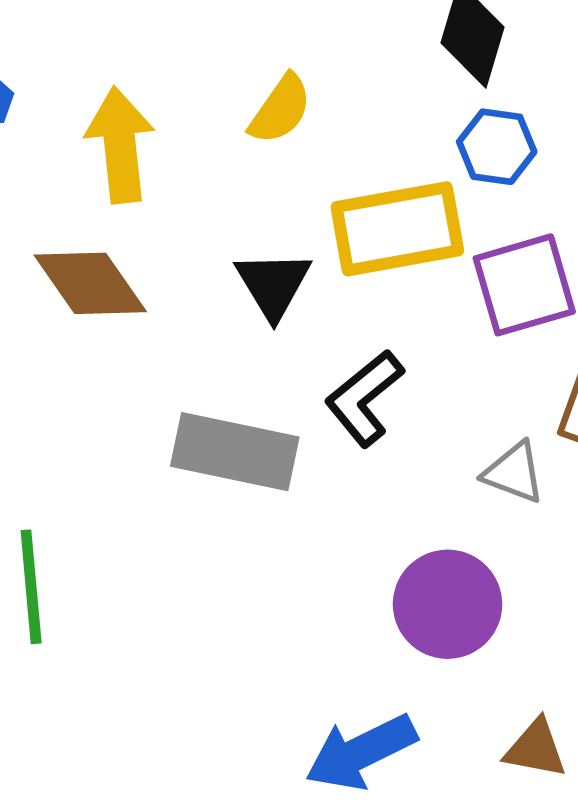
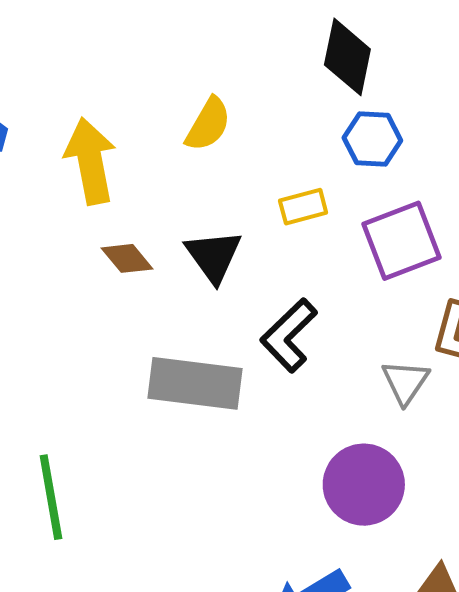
yellow rectangle: (397, 229) -> (303, 207), size x0.5
brown diamond: (90, 283) -> (127, 258), moved, size x0.6
gray triangle: (514, 473) -> (405, 382), turned 48

